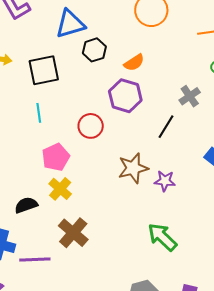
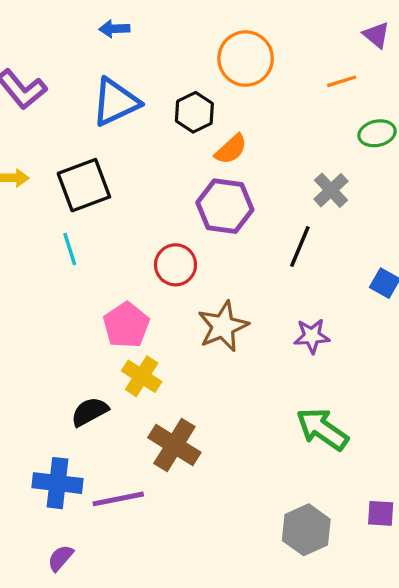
black hexagon: (94, 50) -> (194, 112), moved
cyan line: (39, 113) -> (70, 249), moved
brown star: (133, 168) -> (223, 326), moved

